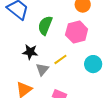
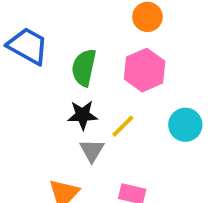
black star: (30, 52) -> (83, 115), moved

